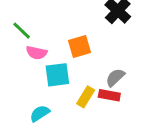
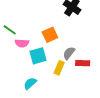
gray semicircle: (115, 77) -> (69, 53), moved
red rectangle: (109, 95) -> (83, 63), moved

